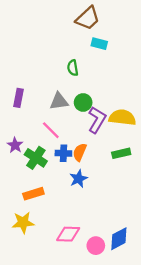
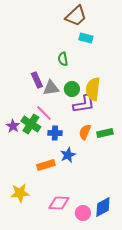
purple rectangle: (18, 98) -> (37, 80), moved, turned -35
yellow semicircle: (122, 117) -> (93, 89), moved, turned -90
purple L-shape: (97, 120) -> (84, 104), turned 50
orange semicircle: (80, 152) -> (85, 132), moved
green cross: (36, 158) -> (31, 124), moved
orange rectangle: (33, 194) -> (46, 165), moved

